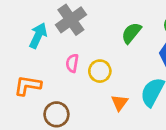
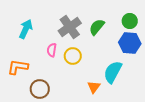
gray cross: (71, 20) -> (70, 27), moved
orange triangle: (120, 103) -> (94, 87), moved

